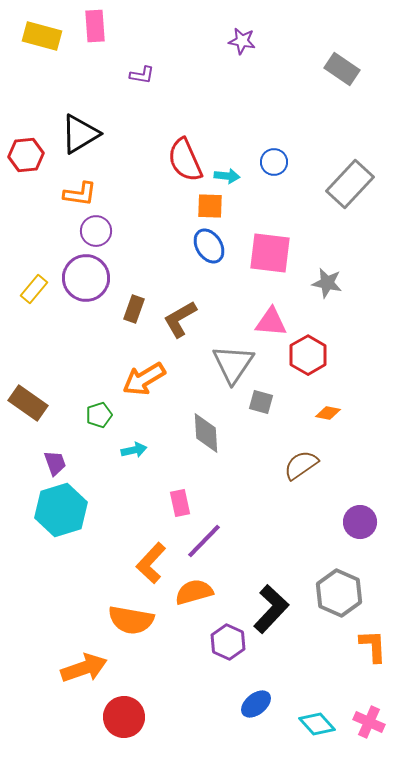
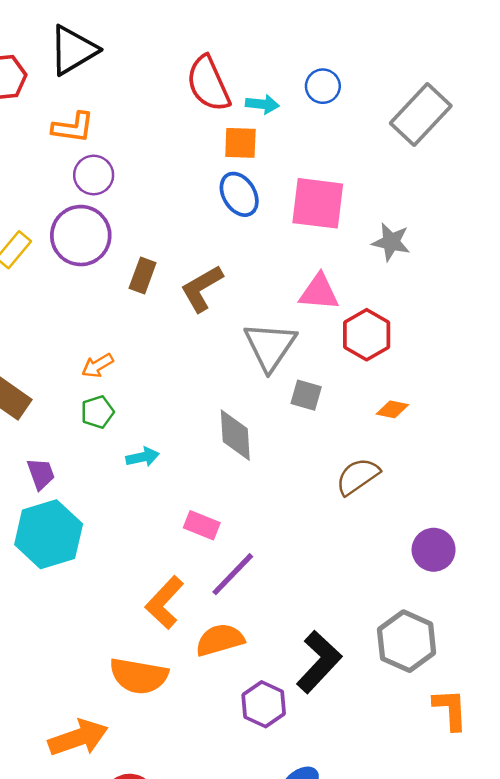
orange arrow: (144, 379) -> (97, 366), moved, size x0.6
pink rectangle: (180, 503) -> (202, 525), turned -56

